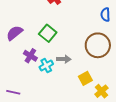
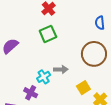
green square: (48, 33) -> (48, 34), moved, turned 30
purple cross: (30, 56) -> (31, 93), moved

